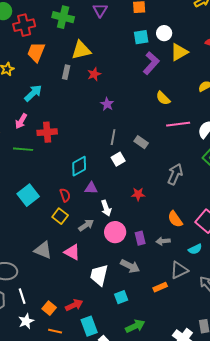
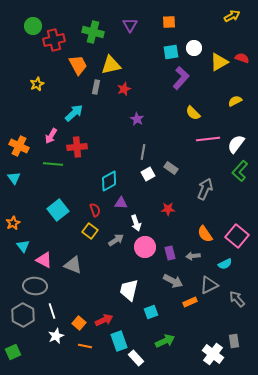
orange trapezoid: (36, 52) -> (78, 65), moved, turned 130
yellow triangle: (179, 52) -> (219, 62), moved
cyan arrow: (33, 93) -> (74, 113), moved
gray rectangle: (141, 142) -> (171, 168), moved
pink triangle: (72, 252) -> (44, 260), moved
gray arrow: (130, 266) -> (173, 281), moved

